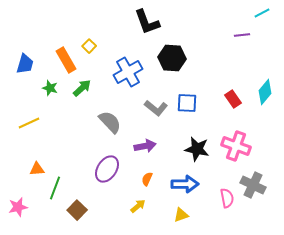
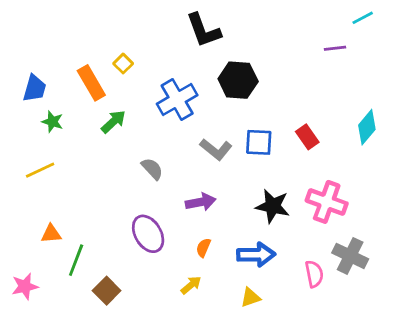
green star: (50, 88) -> (53, 122), moved
red rectangle: (233, 99) -> (307, 137), moved
gray semicircle: (110, 122) -> (152, 169), size x0.7
purple ellipse: (107, 169) -> (148, 234), turned -64

